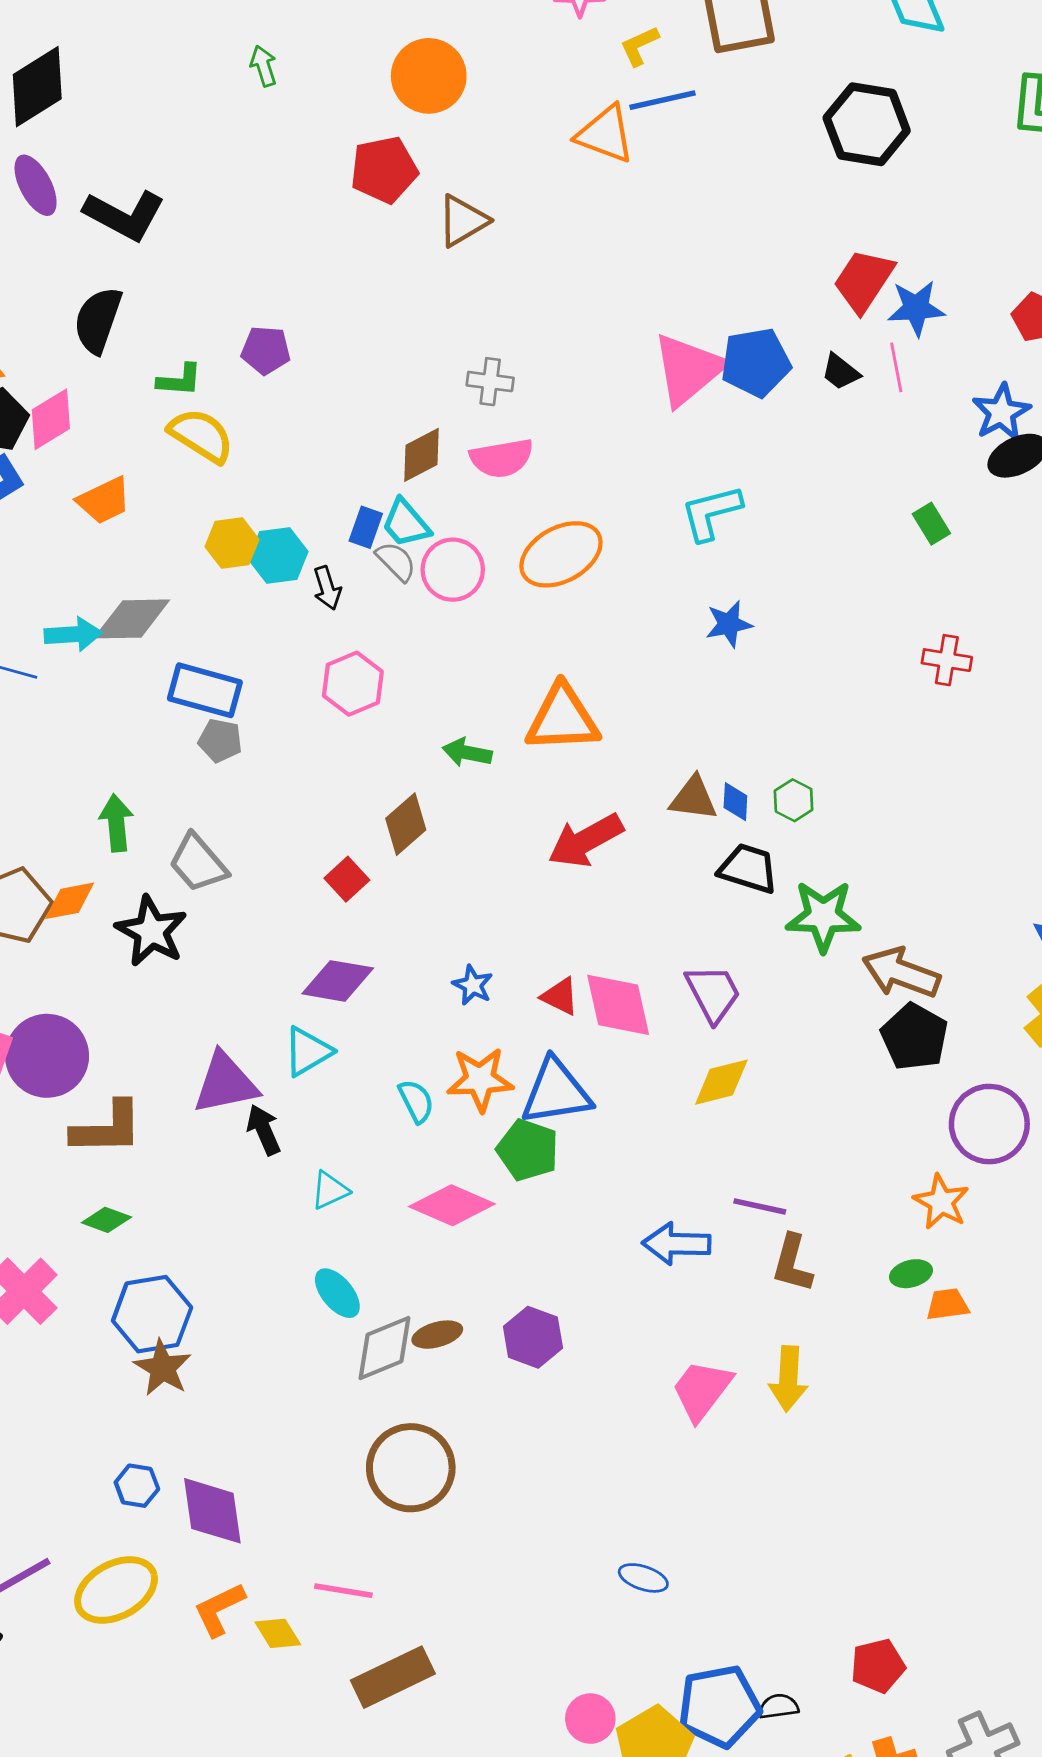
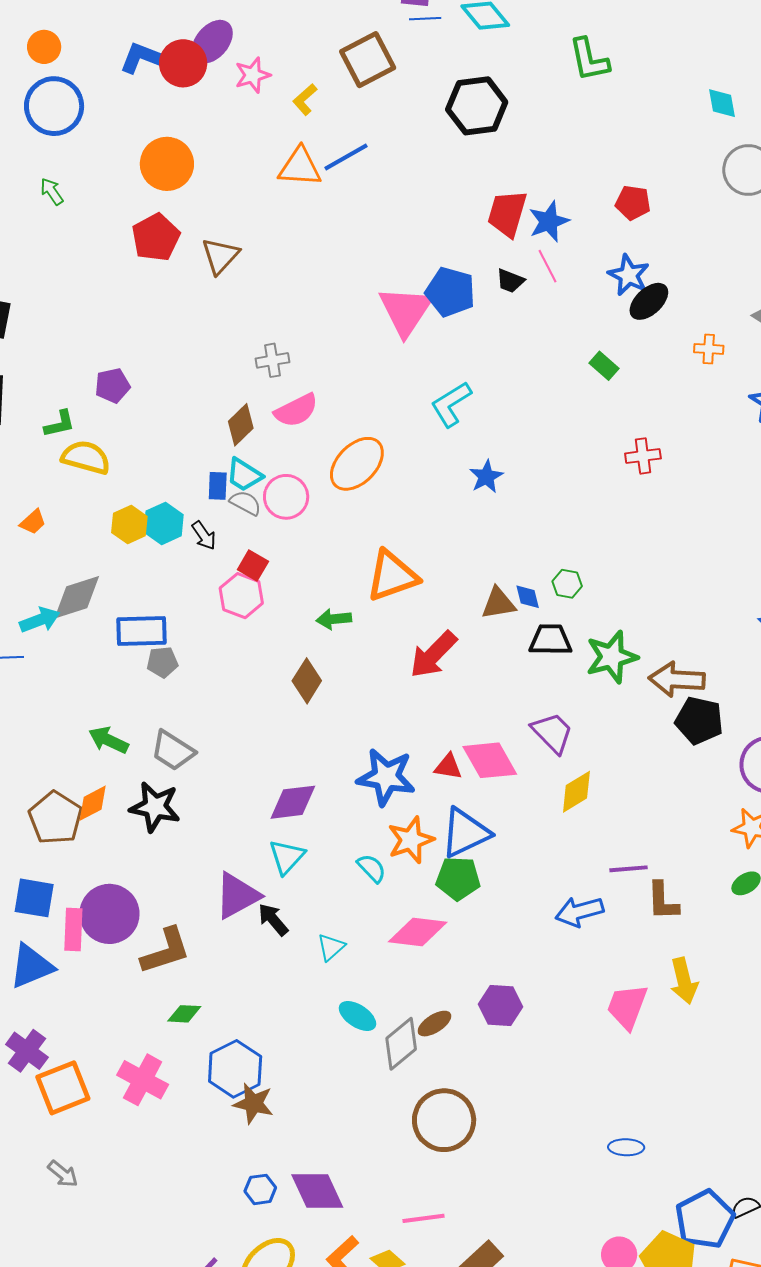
blue line: (663, 100) -> (346, 157), moved
blue pentagon: (756, 362) -> (450, 292), turned -30
orange trapezoid: (104, 500) -> (33, 522), size x0.7
green arrow: (116, 823) -> (108, 740), turned -42
red square: (347, 879) -> (253, 566), moved
blue star: (473, 985) -> (386, 777), size x2.0

